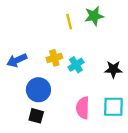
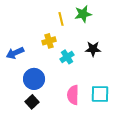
yellow cross: (54, 58) -> (49, 41), moved
black star: (113, 69) -> (93, 49), moved
black square: (36, 116) -> (32, 102), turned 32

